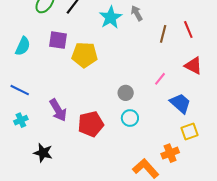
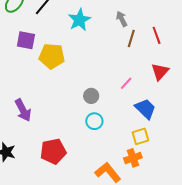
gray arrow: (137, 13) -> (122, 19), moved
red triangle: (193, 66) -> (160, 72), turned 42
red pentagon: (91, 124) -> (53, 151), moved
yellow square: (190, 132) -> (140, 136), moved

